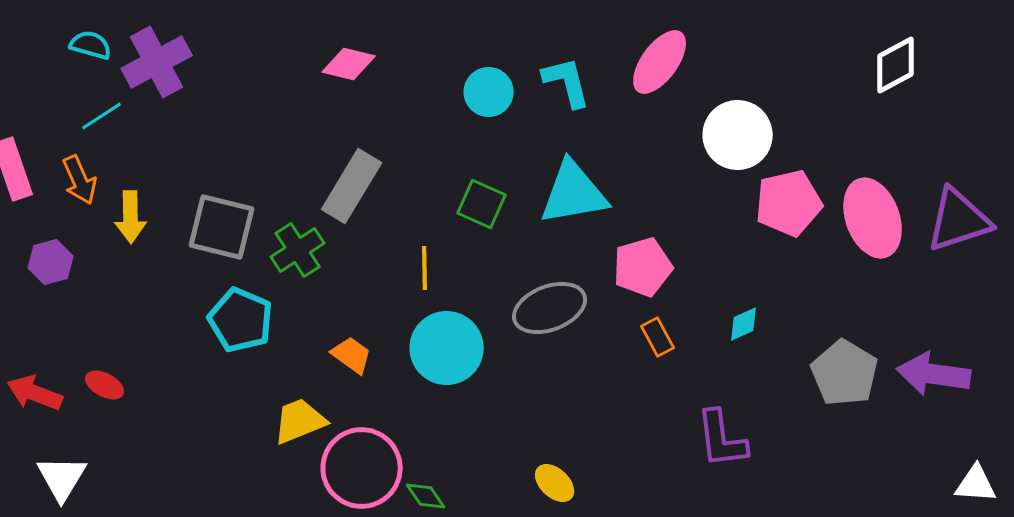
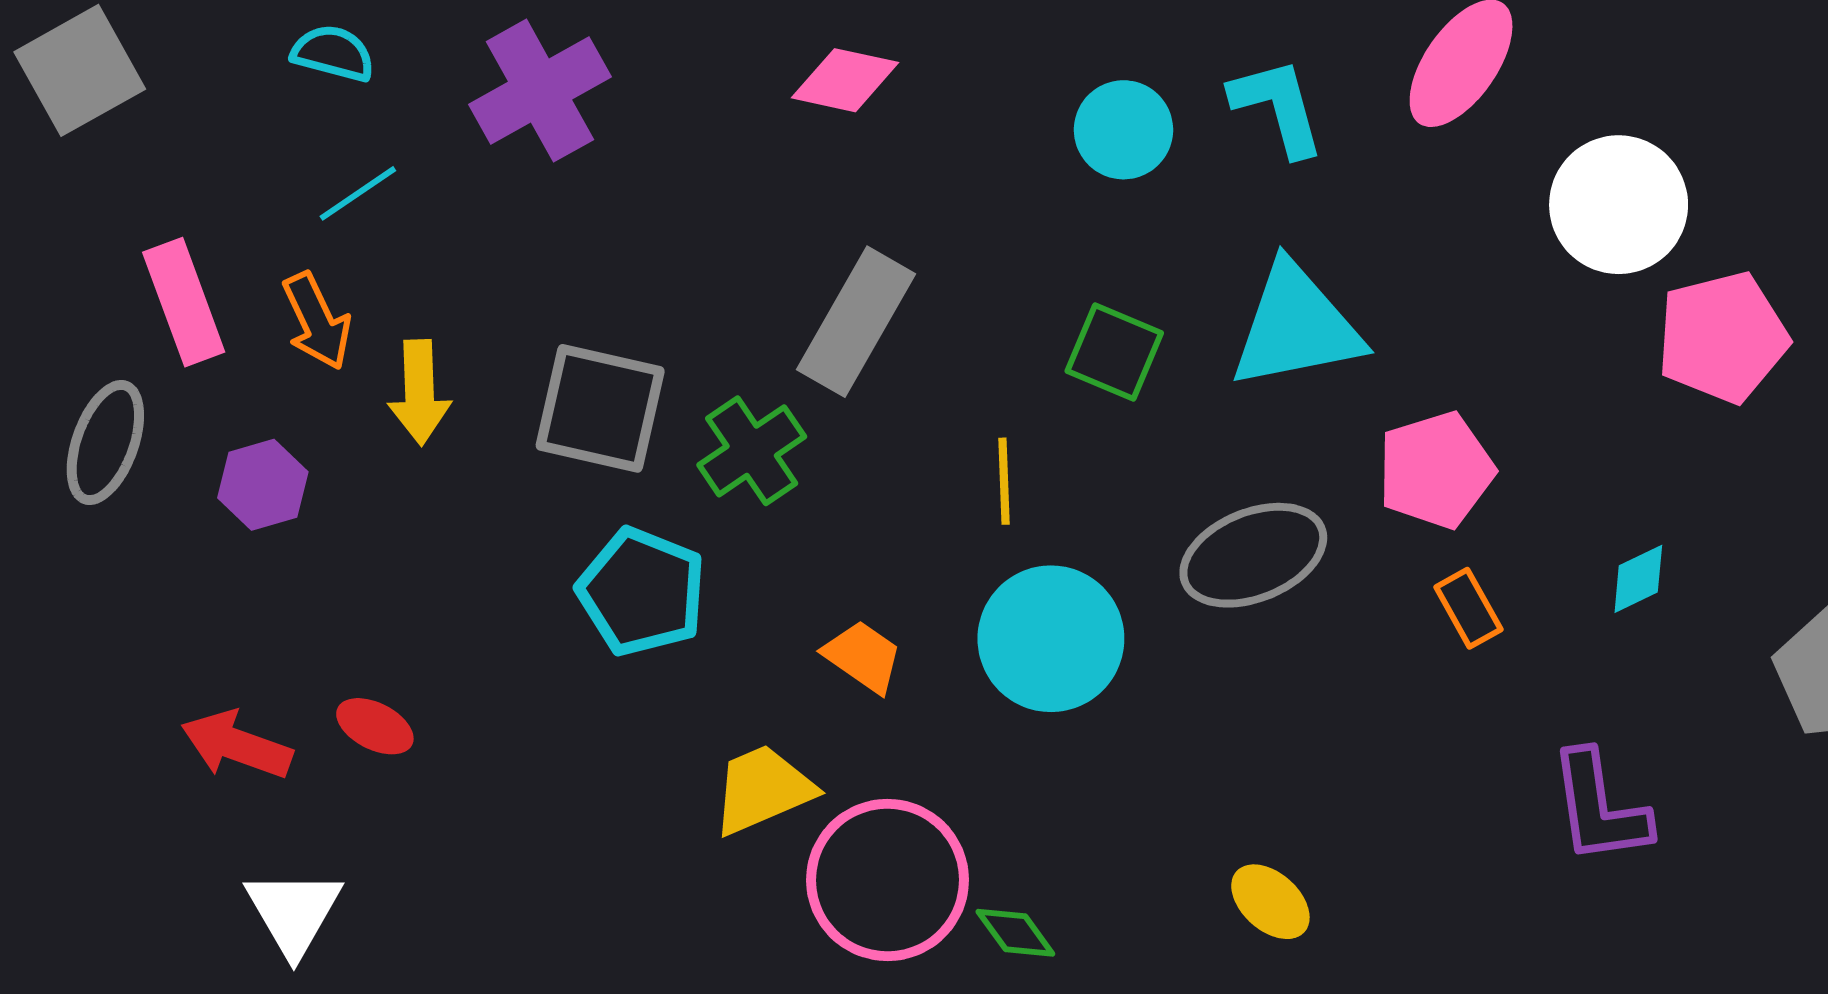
purple cross: (157, 62) -> (540, 91), moved

